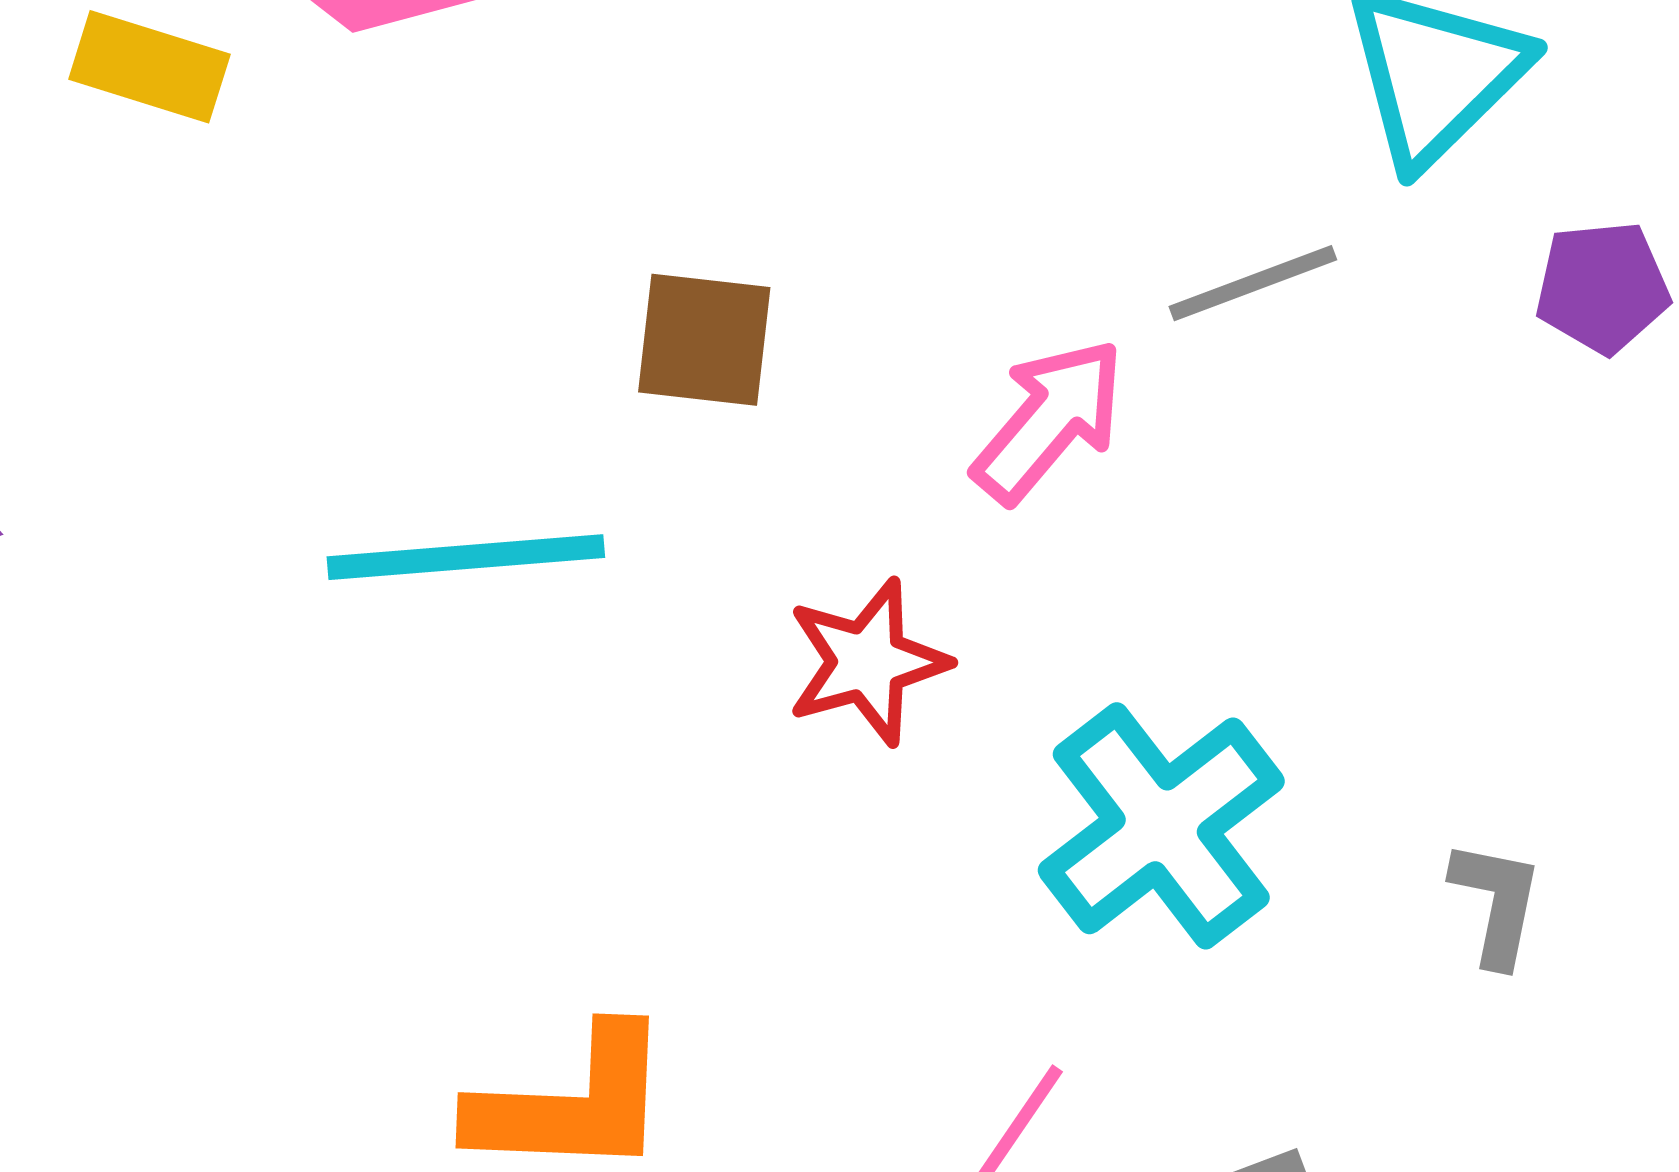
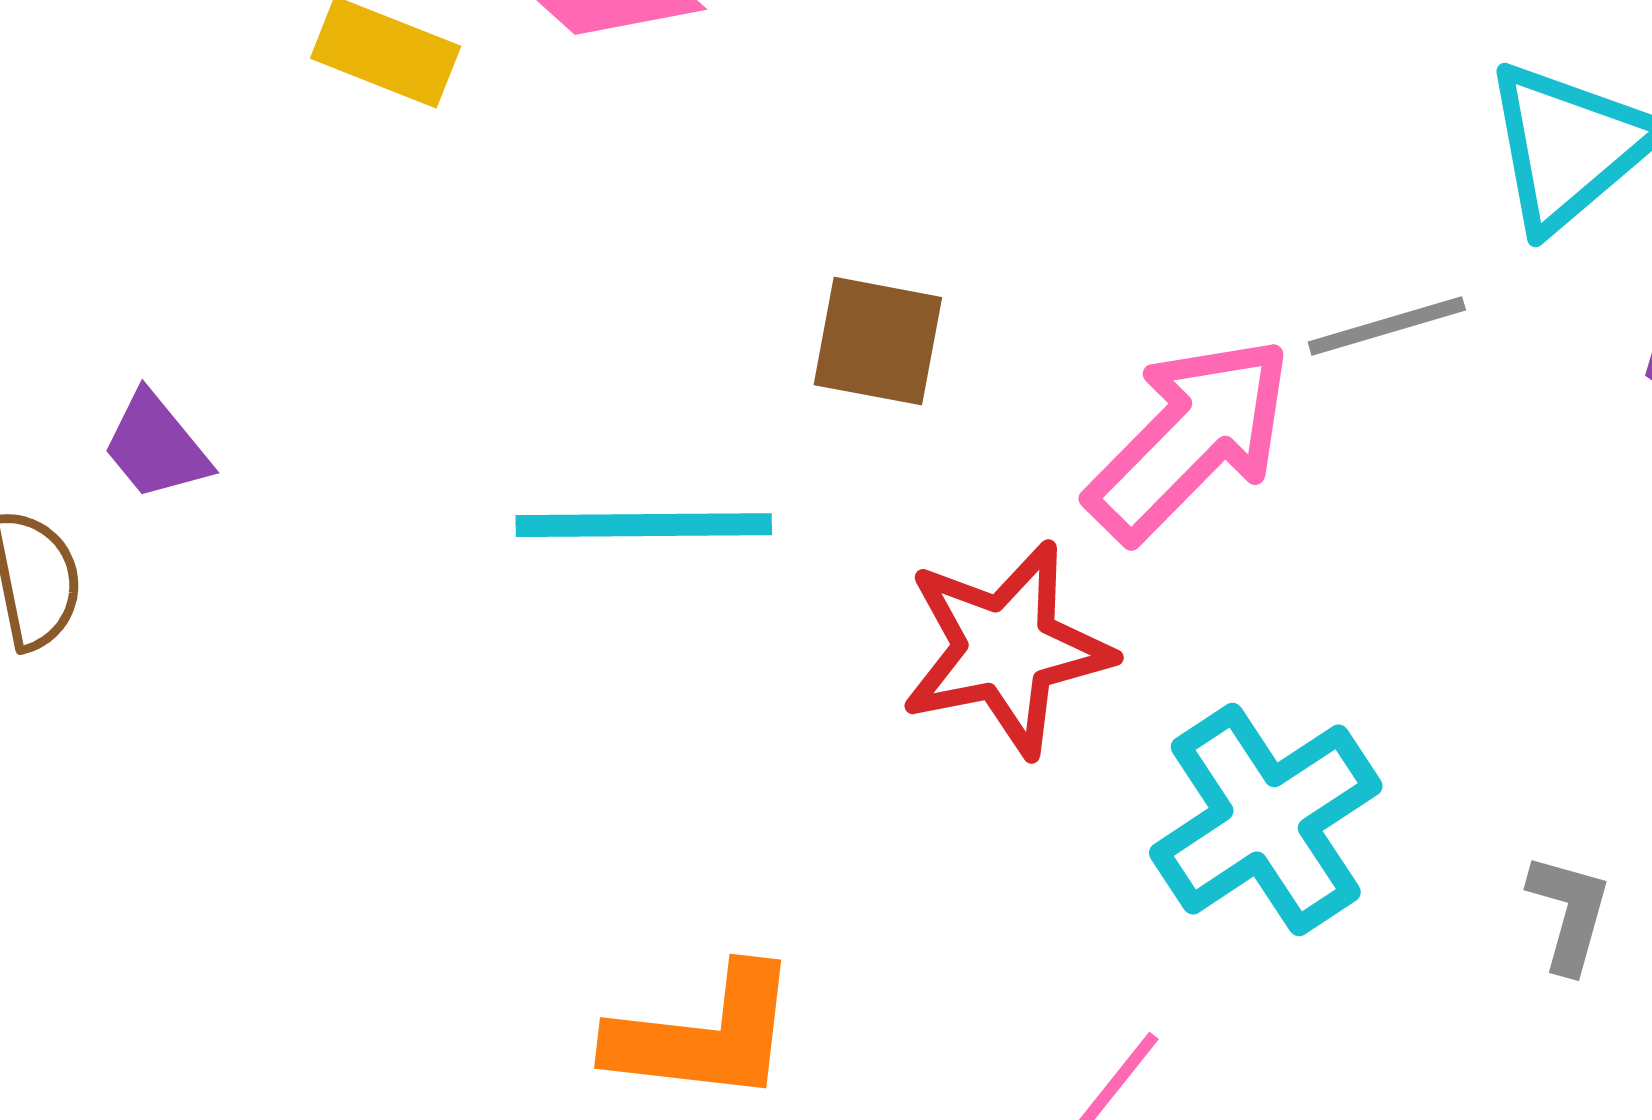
pink arrow: (1049, 421) -> (1190, 439), size x1.4
red star: (867, 662) -> (1006, 649), size x1.4

